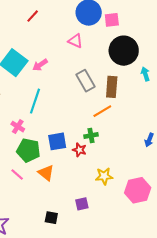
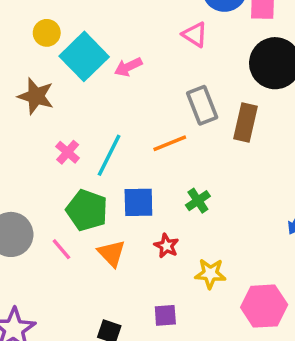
cyan line: (35, 101) -> (109, 155), moved
orange line: (102, 111) -> (170, 143), moved
pink cross: (18, 127) -> (68, 152), moved
green cross: (91, 136) -> (198, 201), turned -32
red star: (79, 150) -> (166, 246), moved

